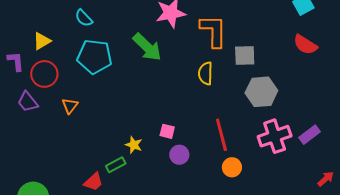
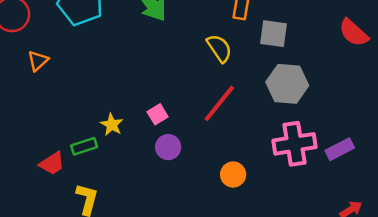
yellow semicircle: (206, 73) -> (219, 48), turned 135
pink square: (167, 131) -> (158, 114), turned 35
red line: (221, 135) -> (219, 103), moved, turned 44

